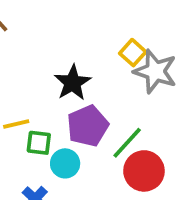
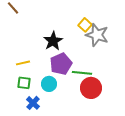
green square: (39, 143) -> (24, 83), moved
green line: (127, 143) -> (82, 73), turned 54

